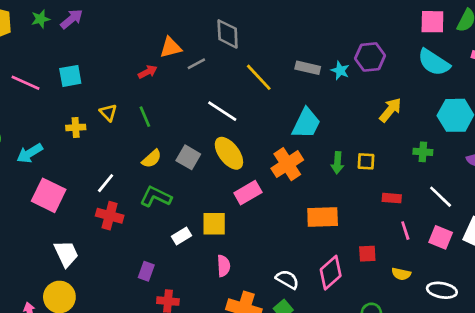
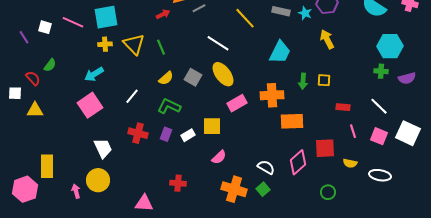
cyan square: (70, 76) -> (106, 17), size x1.4
yellow arrow: (390, 110) -> (327, 39), moved, turned -66
yellow triangle: (108, 113) -> (134, 44), size x1.6
yellow cross: (76, 127) -> (105, 44), moved
green cross: (423, 152) -> (381, 71), moved
cyan arrow: (30, 153) -> (94, 74), moved
orange cross: (287, 164) -> (272, 95), moved, turned 30
pink square: (49, 195) -> (90, 105), turned 30
red cross: (110, 216) -> (138, 133), moved
red square: (367, 254) -> (325, 148), size x1.5
pink semicircle: (224, 266) -> (219, 157), turned 49
purple rectangle: (146, 271) -> (166, 134), moved

